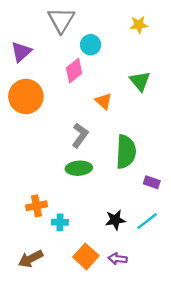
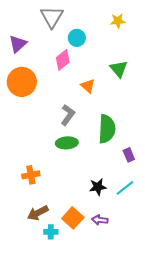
purple rectangle: (152, 182) -> (129, 155), turned 48
cyan cross: (60, 222) -> (51, 232), moved
brown arrow: (31, 259) -> (38, 213), moved

